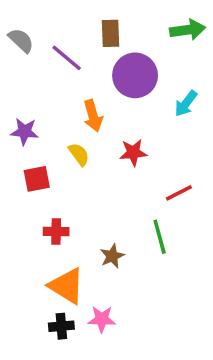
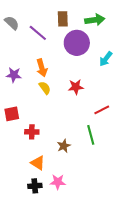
green arrow: (188, 30) -> (95, 20), moved
orange arrow: (93, 116) -> (42, 68), moved
red square: (37, 179) -> (12, 114), moved
orange triangle: (67, 286) -> (38, 163), size x0.7

